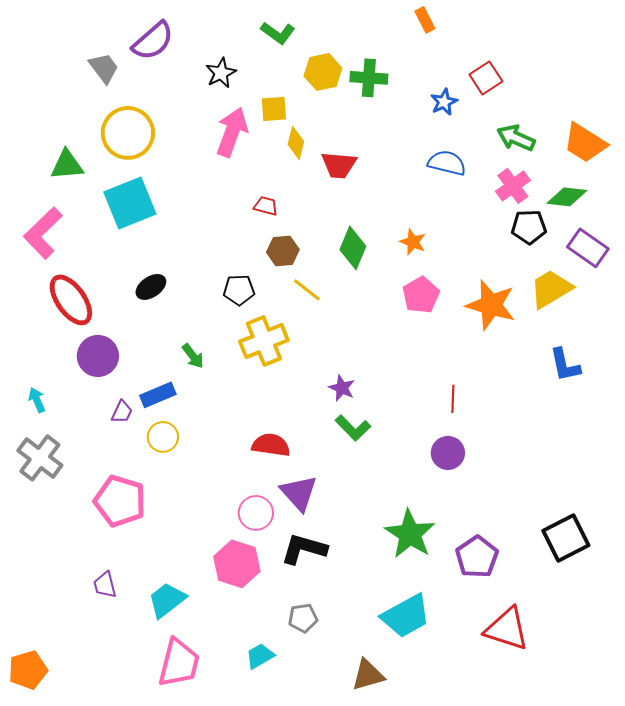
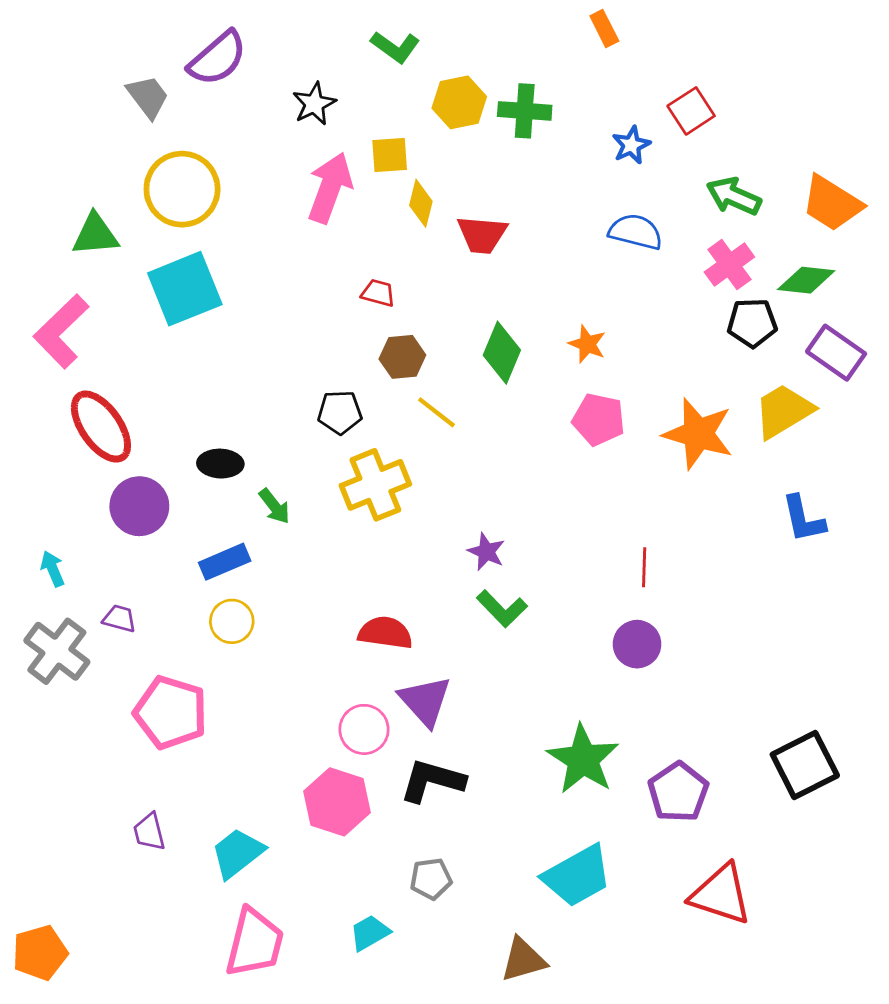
black ellipse: (151, 287) -> (220, 464), moved, turned 36
pink pentagon: (421, 295) -> (599, 419), turned -30
purple trapezoid: (122, 412) -> (119, 619), moved, turned -100

